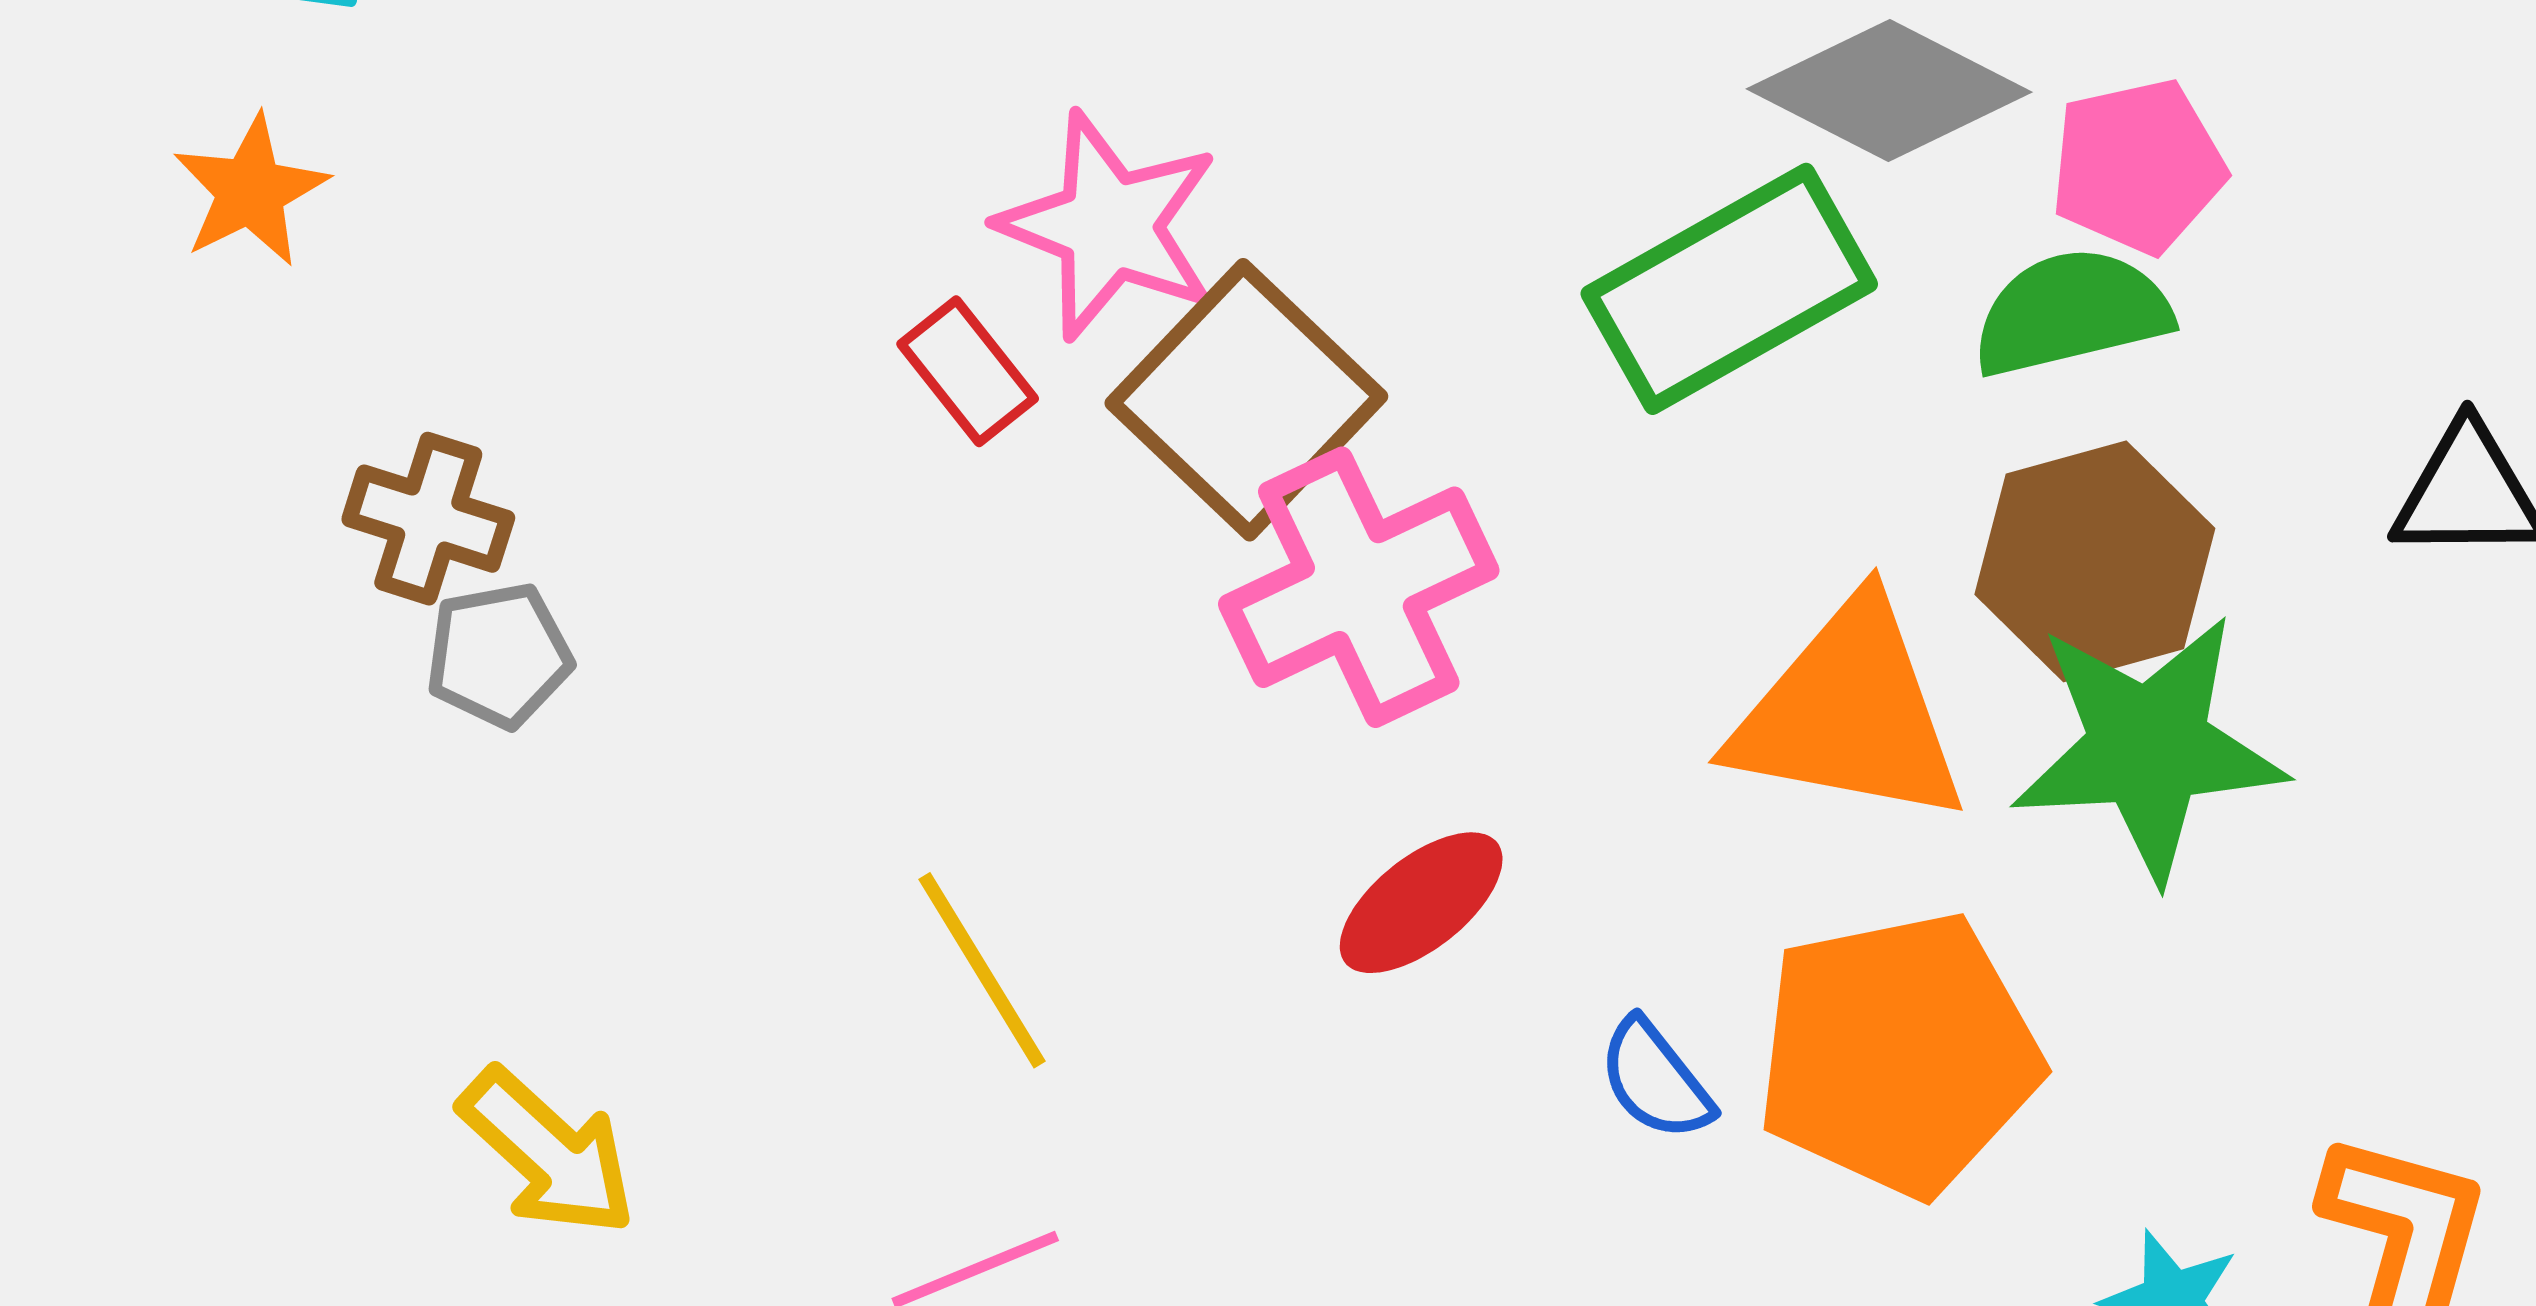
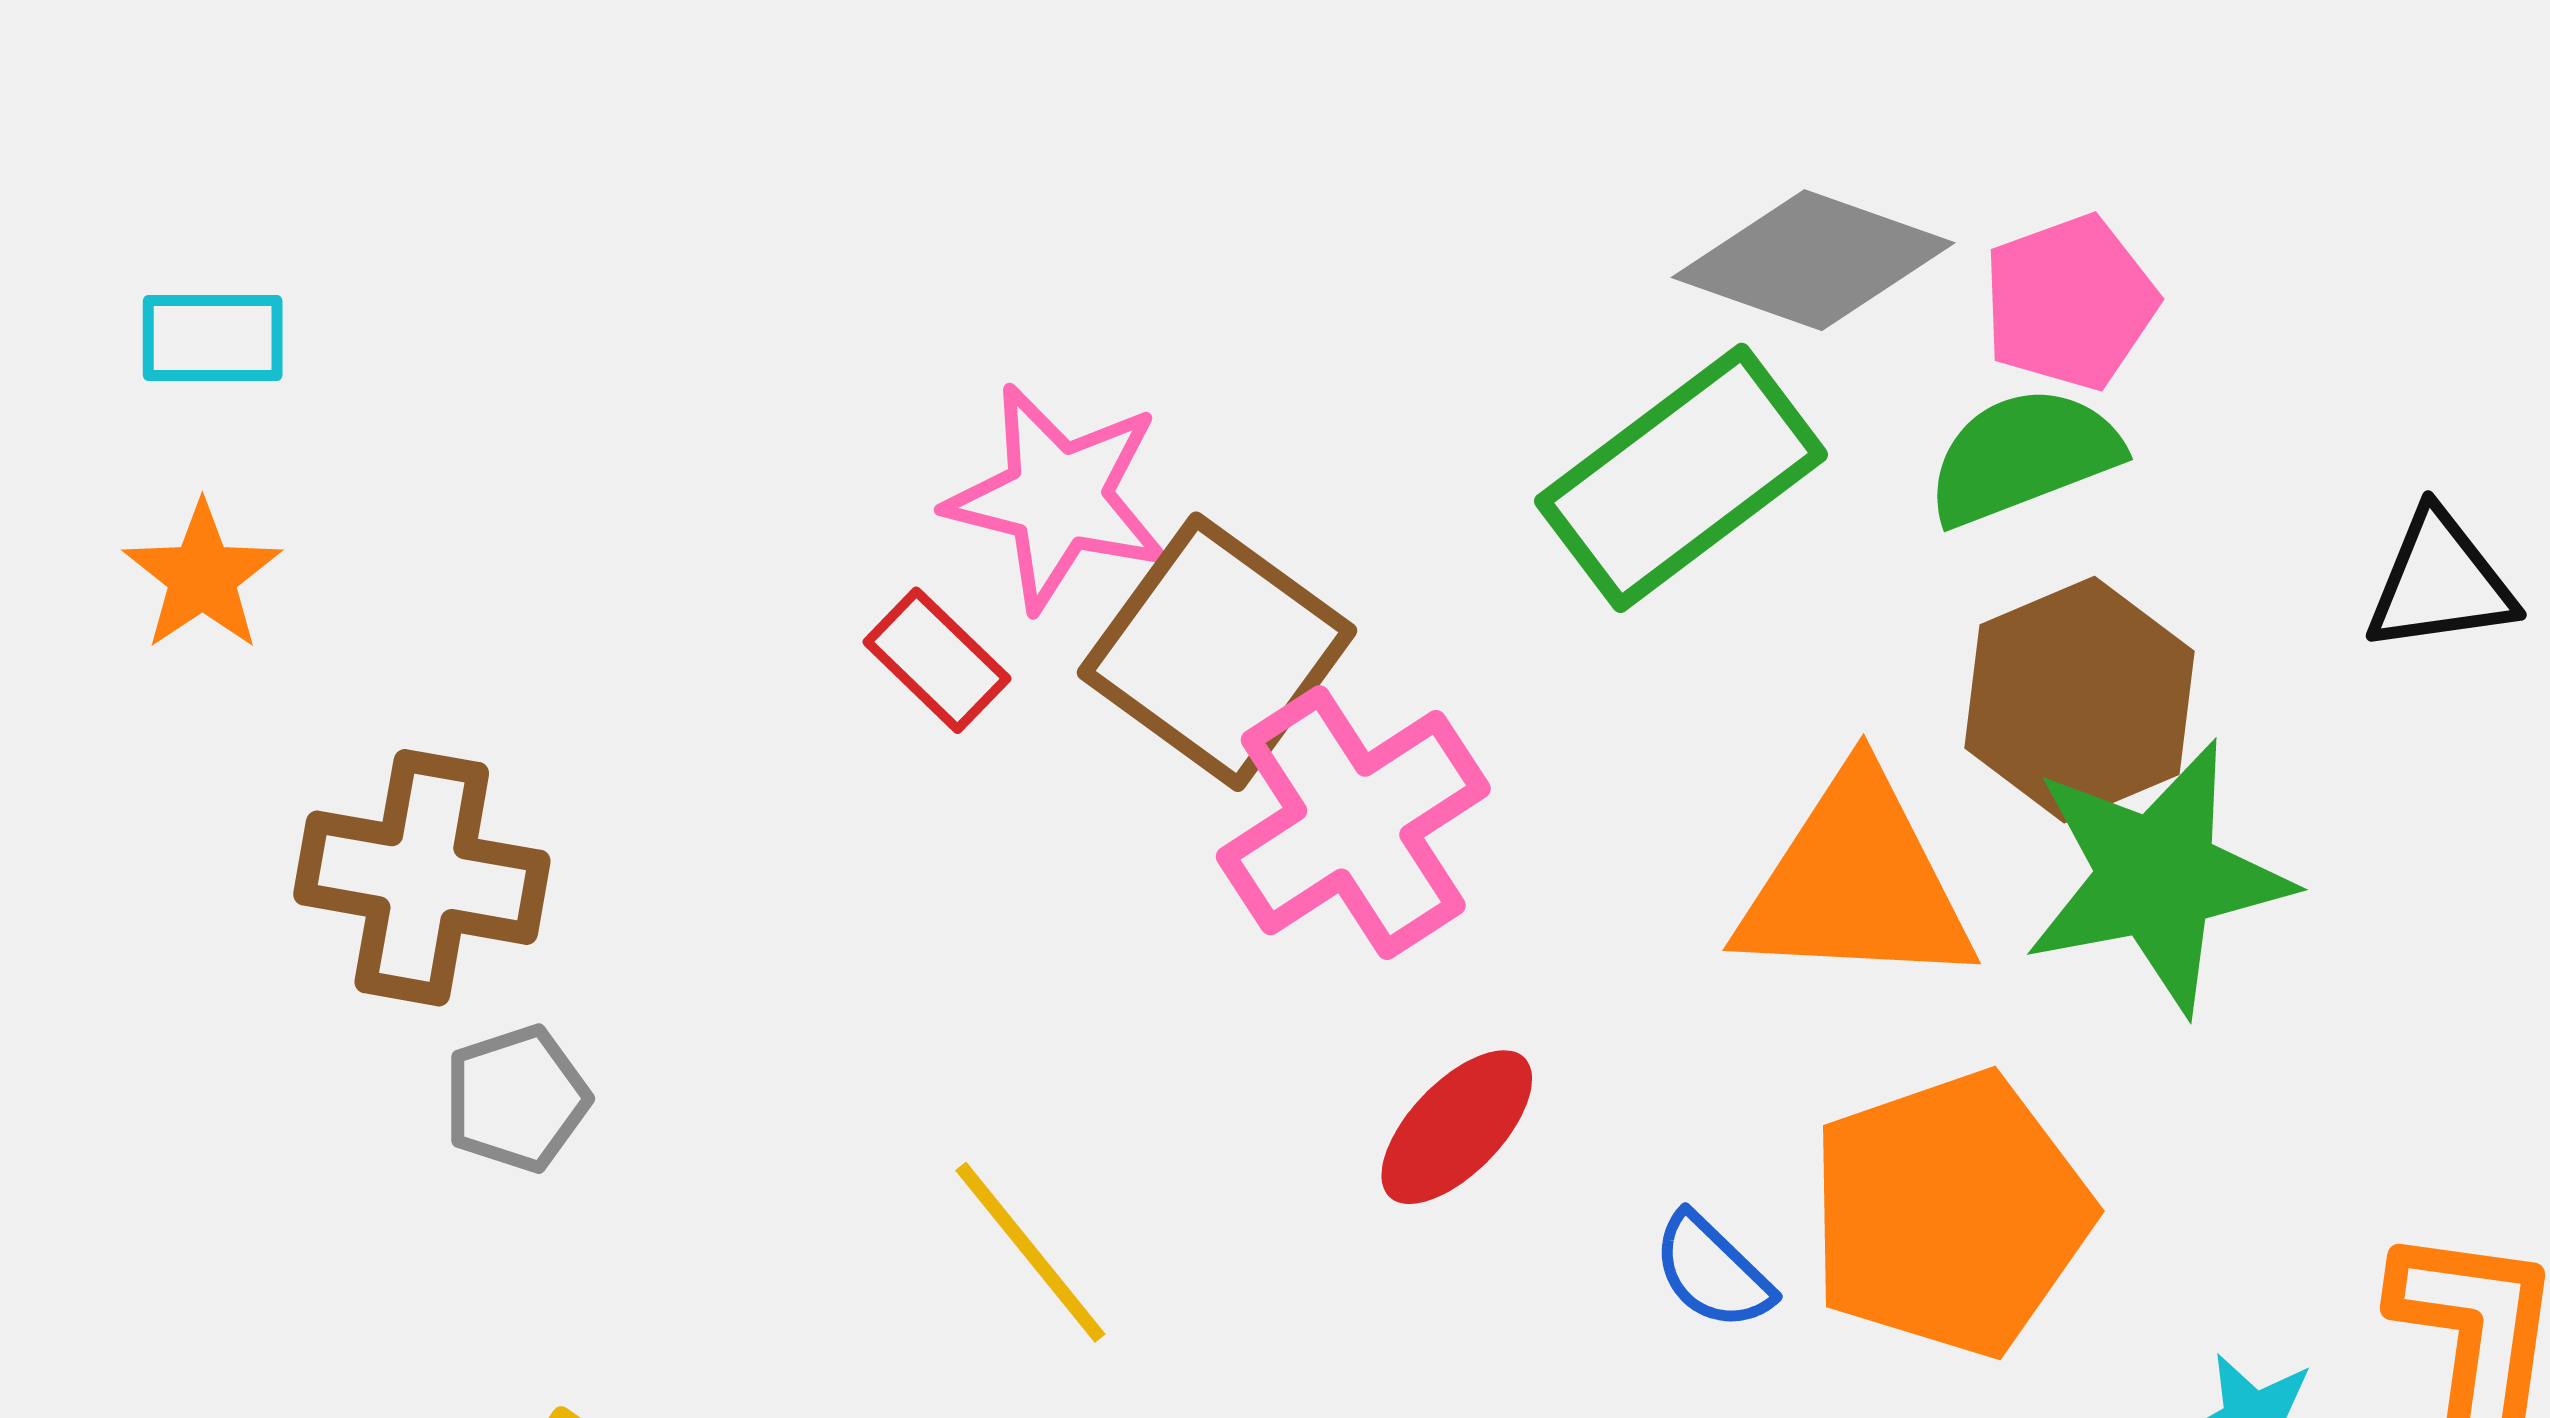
brown cross: (428, 519) -> (422, 878), size x1.5
gray pentagon: (499, 655) -> (516, 1099), moved

